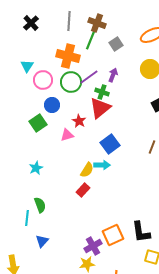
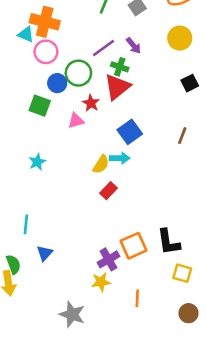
orange cross: (68, 56) -> (45, 22), moved
cyan triangle: (27, 66) -> (26, 34), turned -40
purple arrow: (113, 75) -> (133, 46), turned 120
green circle: (71, 82) -> (78, 73), moved
green square: (38, 123) -> (40, 106), turned -36
red rectangle: (83, 190) -> (108, 191), moved
green semicircle: (40, 205) -> (13, 264), moved

